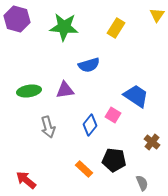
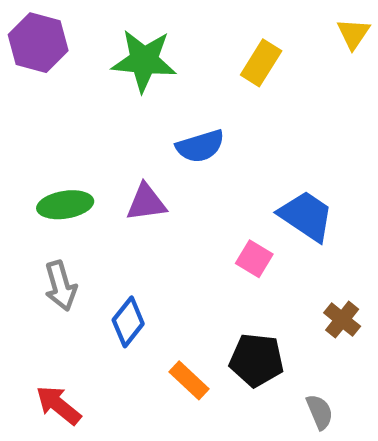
blue diamond: (90, 125) -> (128, 322), moved
gray arrow: (48, 127) -> (61, 286), moved

